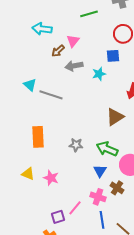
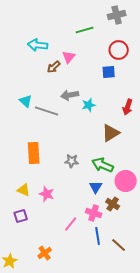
gray arrow: (74, 66) -> (70, 95), moved
cyan star: (99, 74) -> (89, 105), moved
purple square: (58, 217) -> (21, 216), moved

